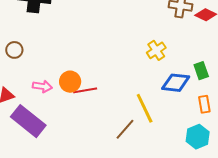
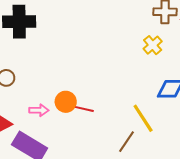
yellow cross: (156, 50) -> (153, 45), moved
red line: (85, 90) -> (82, 108), turned 30

